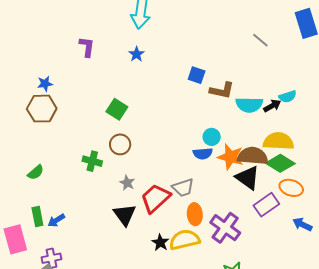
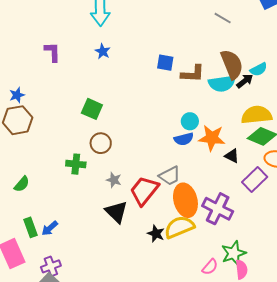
brown semicircle: (253, 156) -> (232, 64), moved, turned 72
black triangle: (248, 178) -> (232, 156), size x0.6
orange ellipse: (195, 214) -> (185, 200), size x1.5

